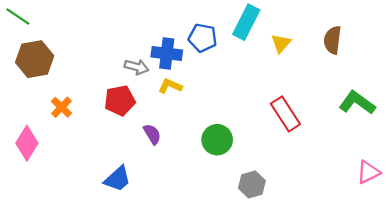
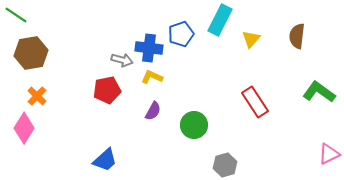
blue pentagon: (203, 38) -> (181, 34), turned -30
orange cross: (61, 107) -> (37, 96), moved
purple semicircle: (152, 134) -> (153, 111), moved, turned 60

